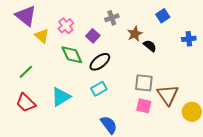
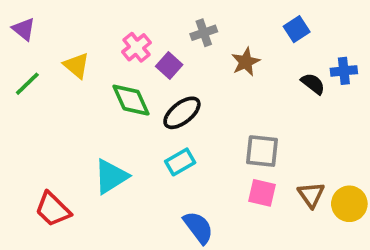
purple triangle: (26, 16) -> (24, 29), moved, size x0.6
pink cross: (66, 26) -> (136, 47), moved
black semicircle: (150, 46) -> (313, 84), moved
green line: (26, 72) -> (27, 84), moved
brown triangle: (168, 95) -> (311, 195), moved, size x0.7
red trapezoid: (26, 103) -> (53, 209), moved

